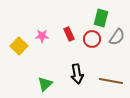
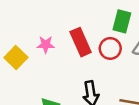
red rectangle: (69, 34) -> (81, 42), size x1.5

